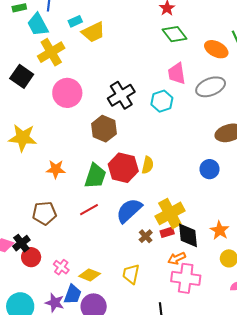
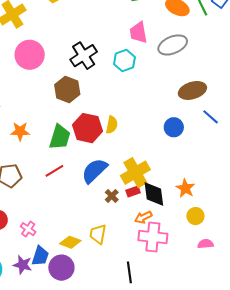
yellow diamond: (90, 275) -> (70, 242), moved

